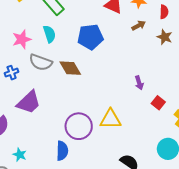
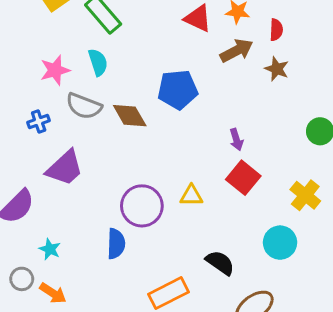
brown arrow: (139, 25) -> (237, 51), size x1.5
blue pentagon: (90, 37) -> (178, 90), moved
red square: (158, 103) -> (243, 178), moved, size x1.5
yellow triangle: (110, 119) -> (191, 196), size x0.7

